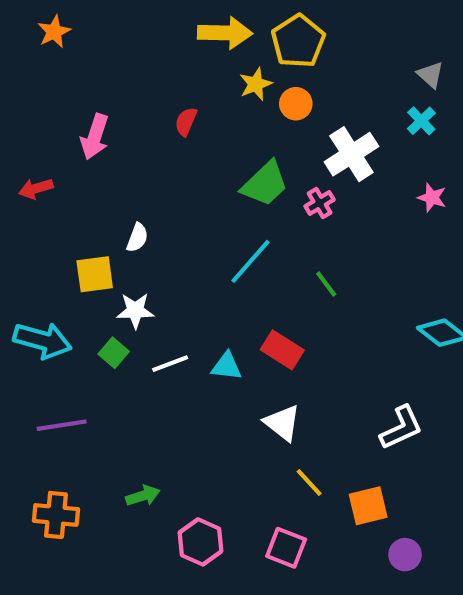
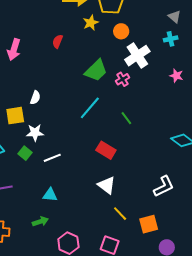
orange circle: (296, 104) -> (121, 31), moved
cyan cross: (421, 121) -> (171, 39), turned 32
cyan triangle: (227, 366) -> (50, 195), moved

